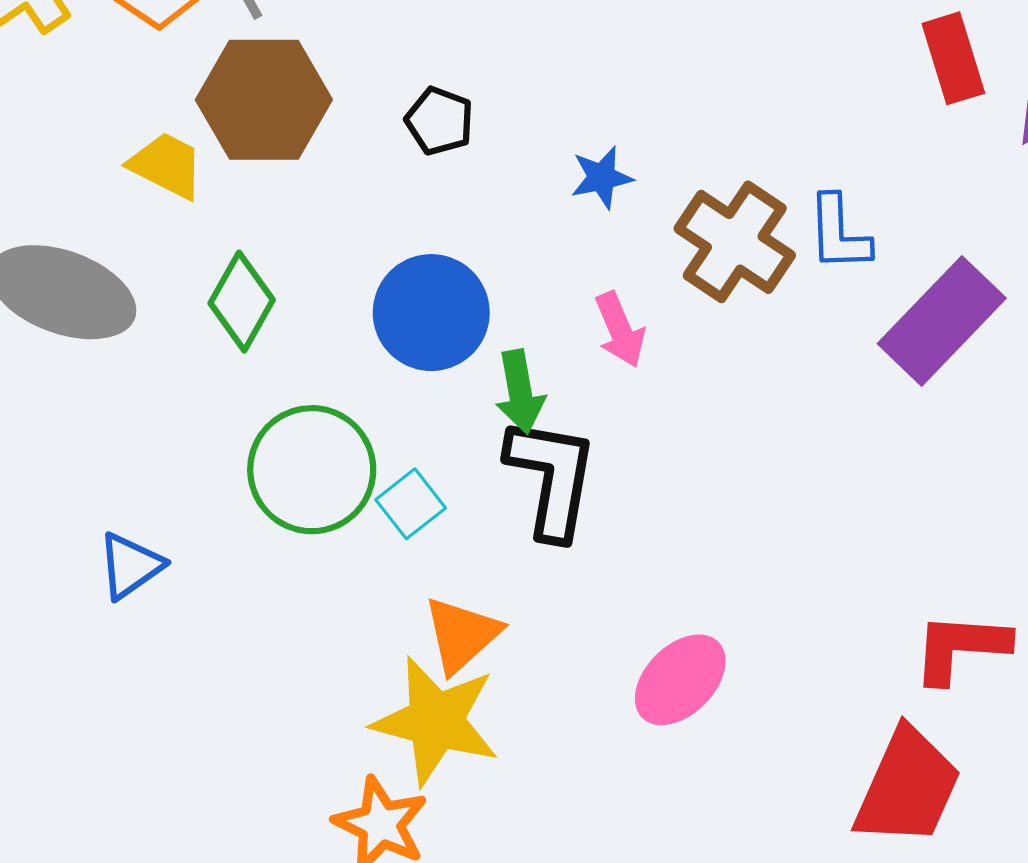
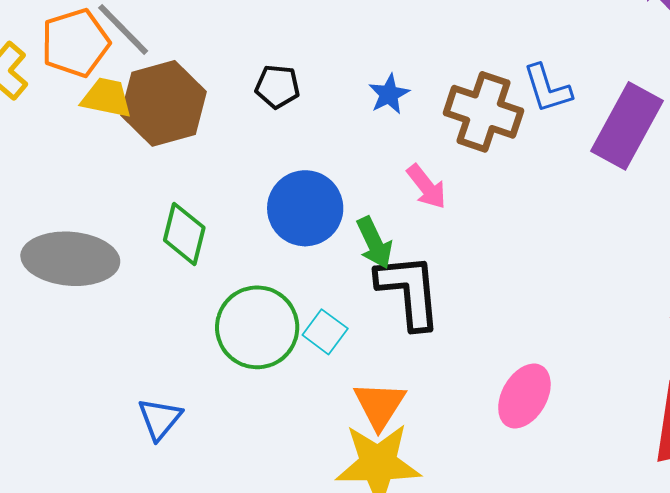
yellow trapezoid: (166, 165) -> (107, 98), moved

